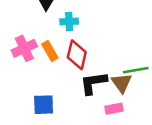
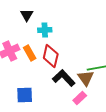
black L-shape: (93, 83) -> (64, 78), turned 55
pink rectangle: (114, 109) -> (80, 98), turned -32

